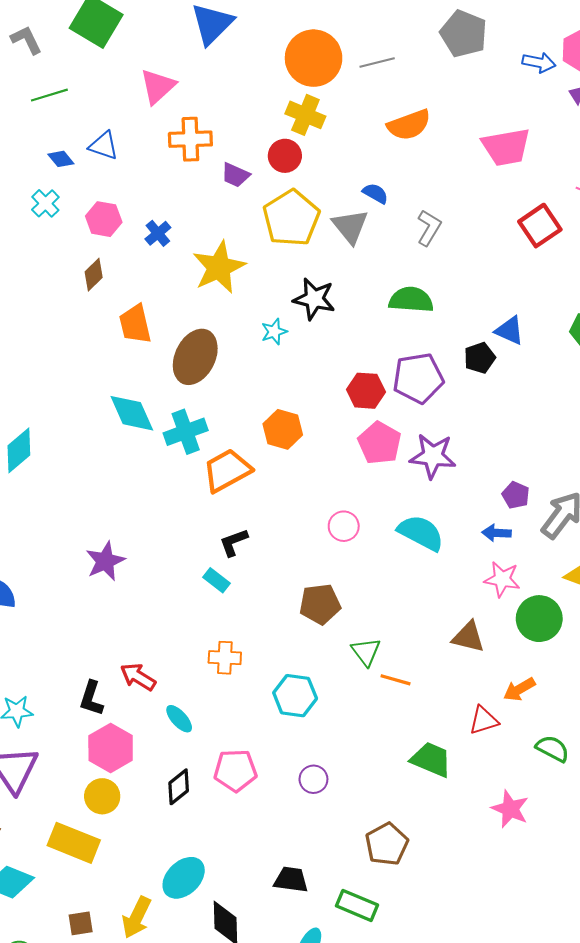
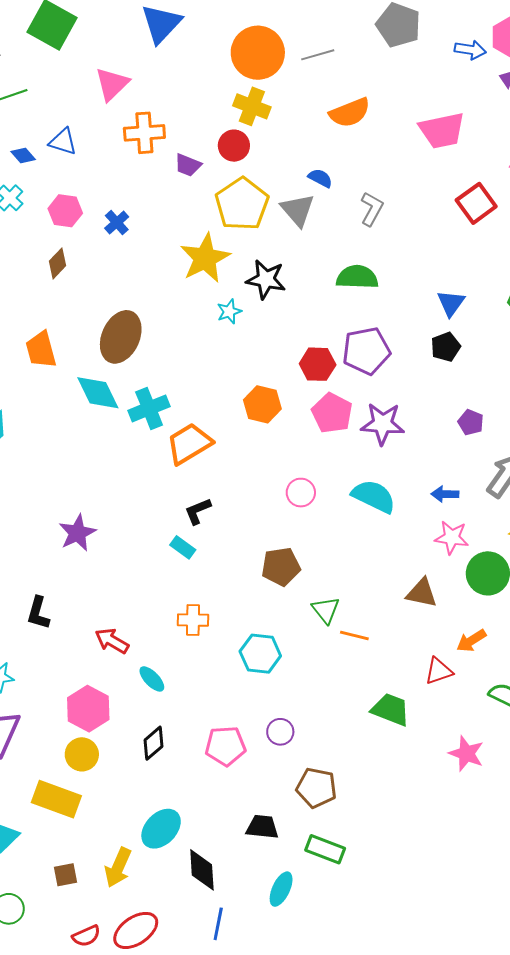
yellow star: (219, 267) -> (205, 258), moved
orange trapezoid: (135, 324) -> (41, 350), moved
blue triangle: (510, 331) -> (451, 303), turned 44
brown ellipse: (195, 357) -> (121, 337), moved
black pentagon: (480, 358) -> (446, 347), moved
orange hexagon: (283, 429) -> (262, 404), moved
purple pentagon: (516, 495) -> (471, 422), moved
black L-shape: (91, 698) -> (38, 613), moved
pink pentagon: (235, 770) -> (225, 746), moved
brown pentagon: (387, 844) -> (316, 788), moved, turned -30

